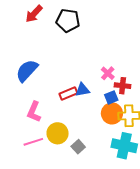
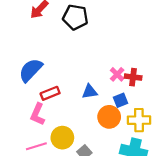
red cross: (123, 86) -> (133, 77), moved
red rectangle: (68, 94) -> (50, 93), moved
orange circle: (112, 113) -> (109, 117), moved

